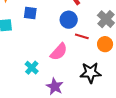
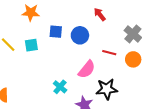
blue circle: (69, 20) -> (80, 35), moved
black star: (91, 73) -> (107, 89), moved

